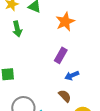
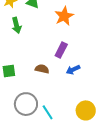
brown semicircle: (65, 96) -> (42, 69), moved, turned -32

